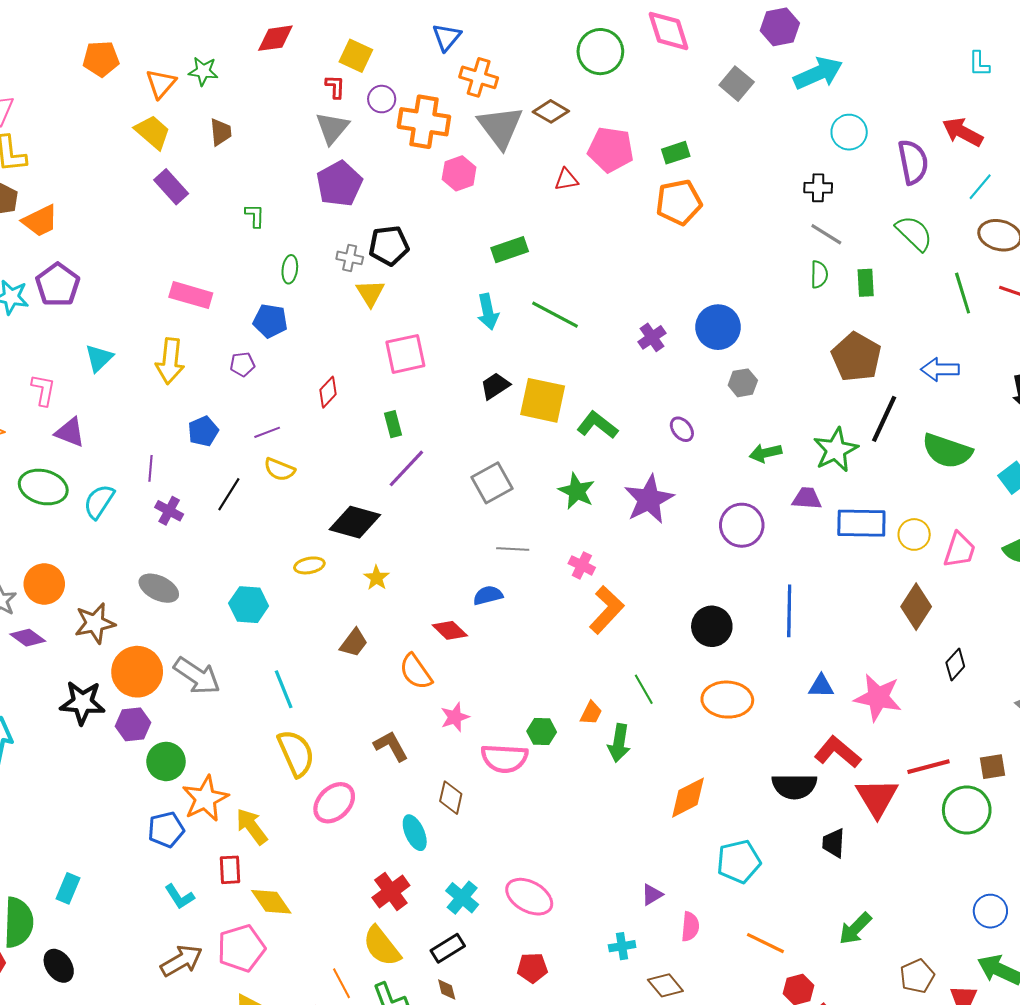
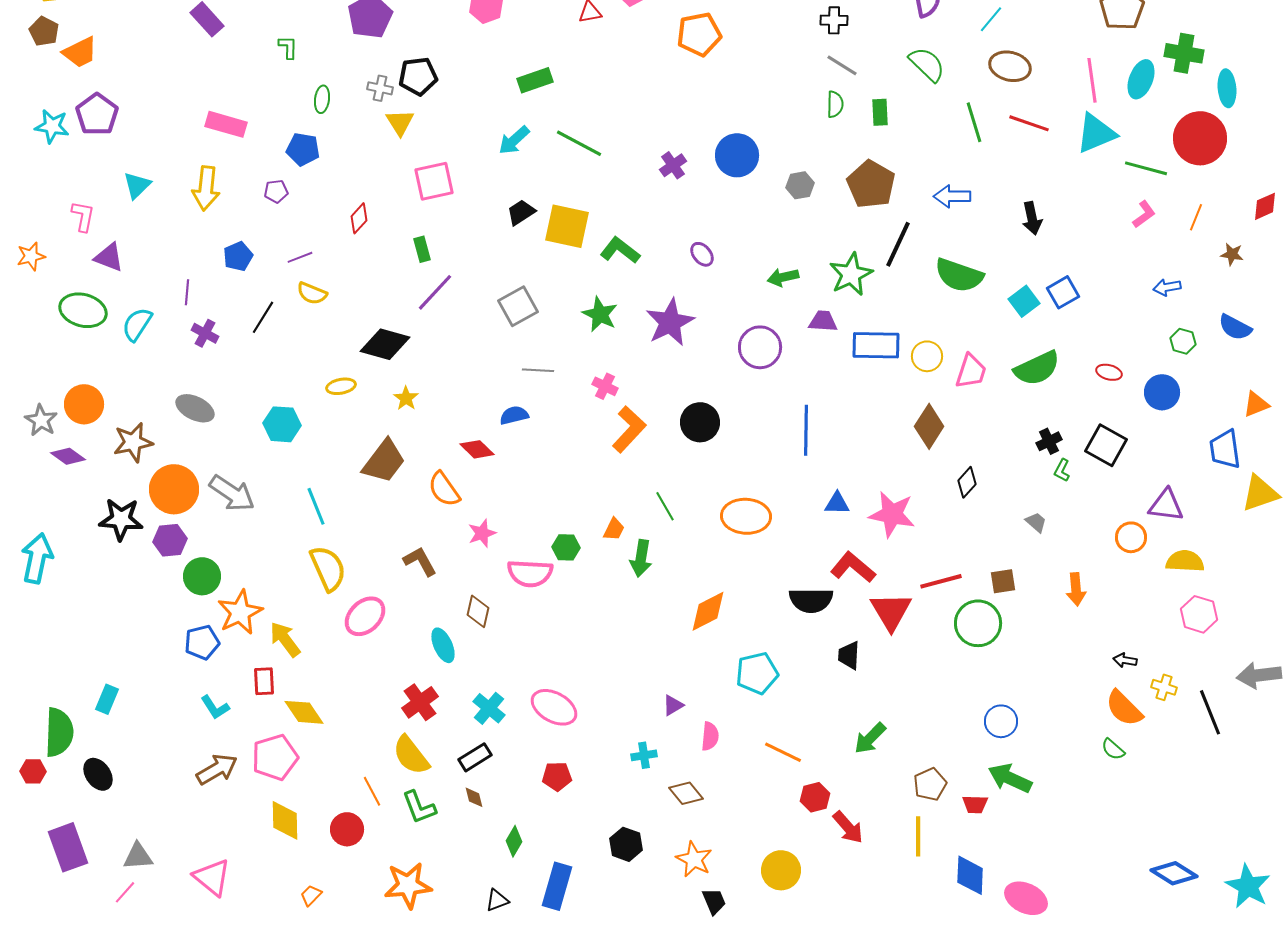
cyan arrow: (488, 312) -> (514, 140), turned 60
gray hexagon: (743, 383) -> (800, 185), moved
black circle: (712, 626) -> (700, 422), moved
brown trapezoid: (354, 643) -> (384, 461), size x1.6

